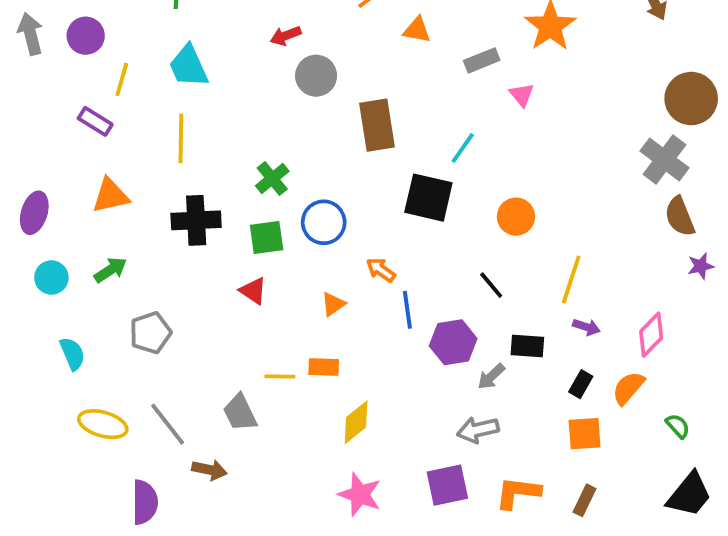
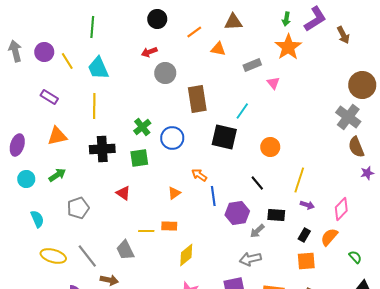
yellow line: (122, 79) -> (67, 61), moved, turned -48
blue circle: (324, 222) -> (172, 138), moved
red triangle: (253, 291) -> (123, 193), moved

